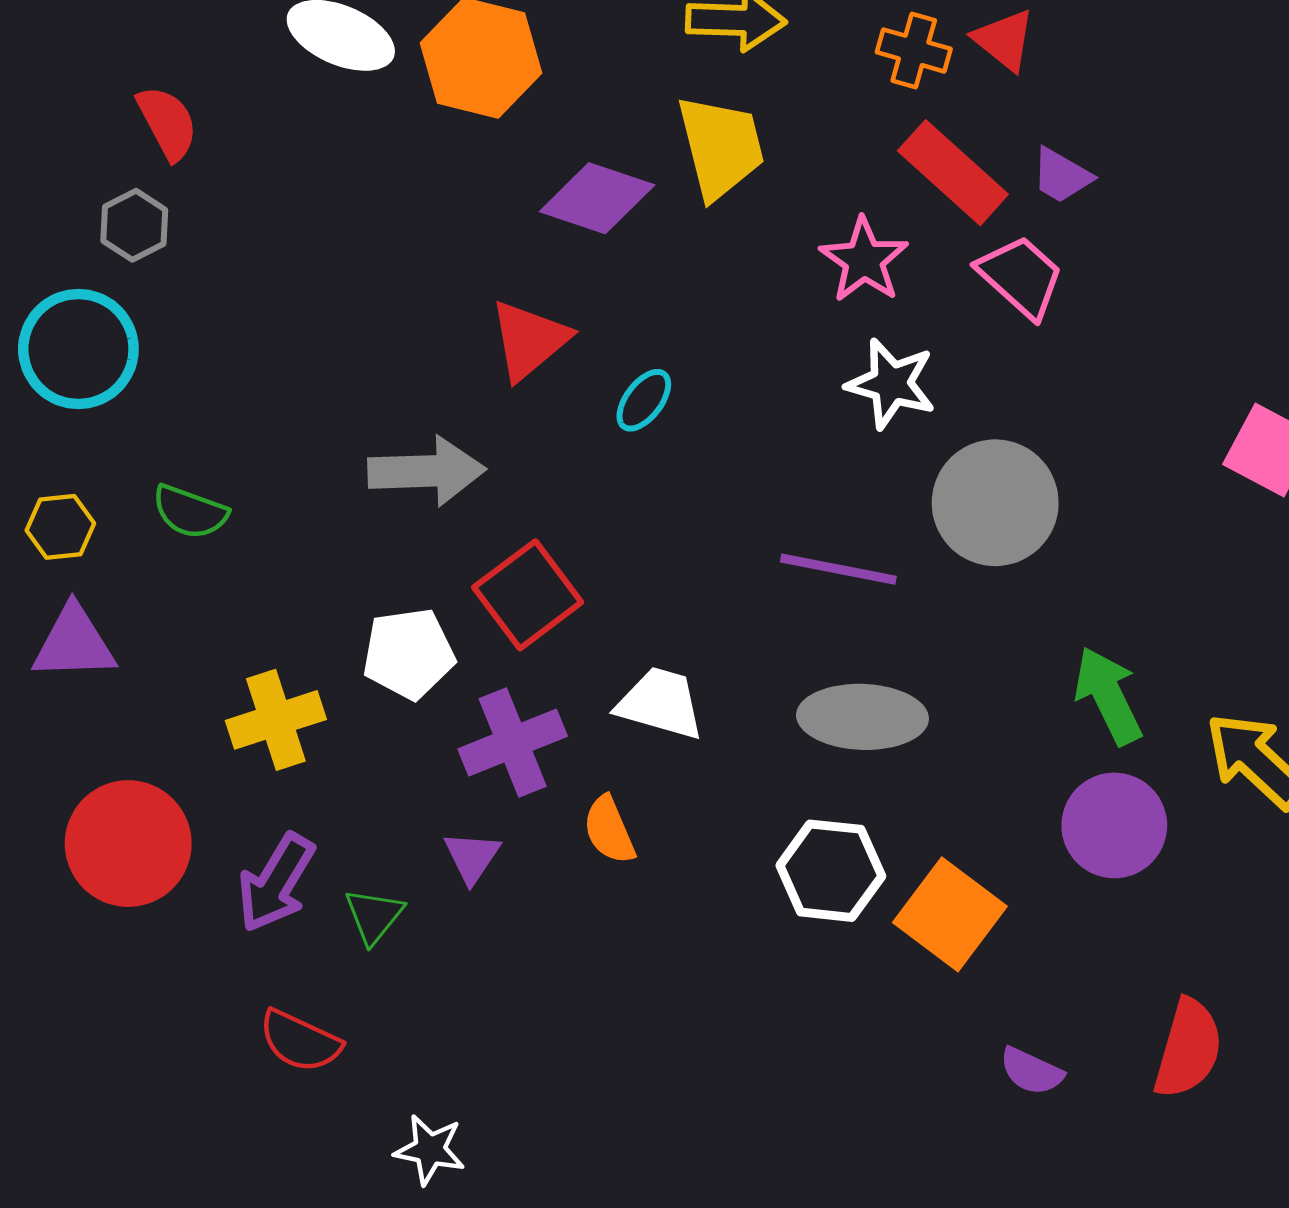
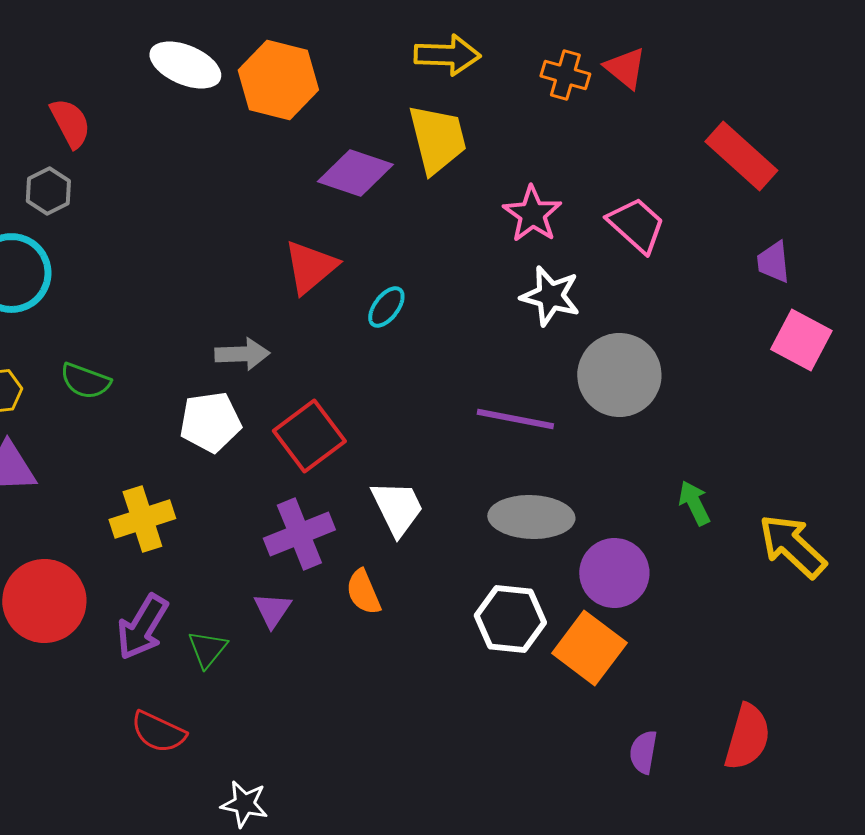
red rectangle: (953, 173) -> (741, 156), moved
purple trapezoid: (1061, 176) -> (773, 262), moved, turned 54
gray arrow: (427, 471) -> (242, 354), size x0.7
white pentagon: (409, 654) -> (210, 422), moved
green arrow: (1108, 696) -> (694, 503), size x0.7
white trapezoid: (660, 703) -> (397, 508), turned 48
purple circle: (1114, 825) -> (614, 573), moved
purple semicircle: (1031, 1071) -> (643, 752), turned 75

